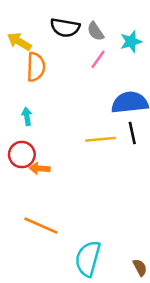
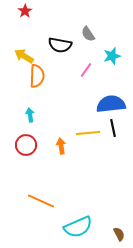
gray semicircle: (95, 31) -> (88, 34), moved
orange arrow: (40, 168) -> (61, 146), moved, turned 77
cyan semicircle: (88, 259) -> (78, 227), turned -128

